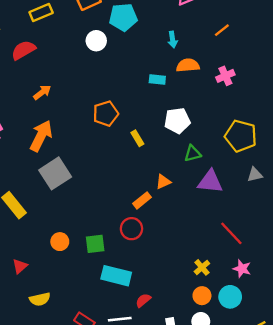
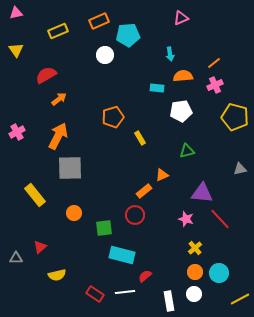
orange line: (222, 30) -> (214, 63), moved
red semicircle: (23, 50) -> (46, 75), moved
white pentagon: (177, 121) -> (181, 111), moved
yellow pentagon: (241, 136) -> (235, 117), moved
gray square: (55, 173) -> (70, 168), turned 32
purple triangle: (210, 182) -> (202, 193), moved
orange circle: (60, 242) -> (74, 213), moved
pink star: (242, 269) -> (186, 219), moved

